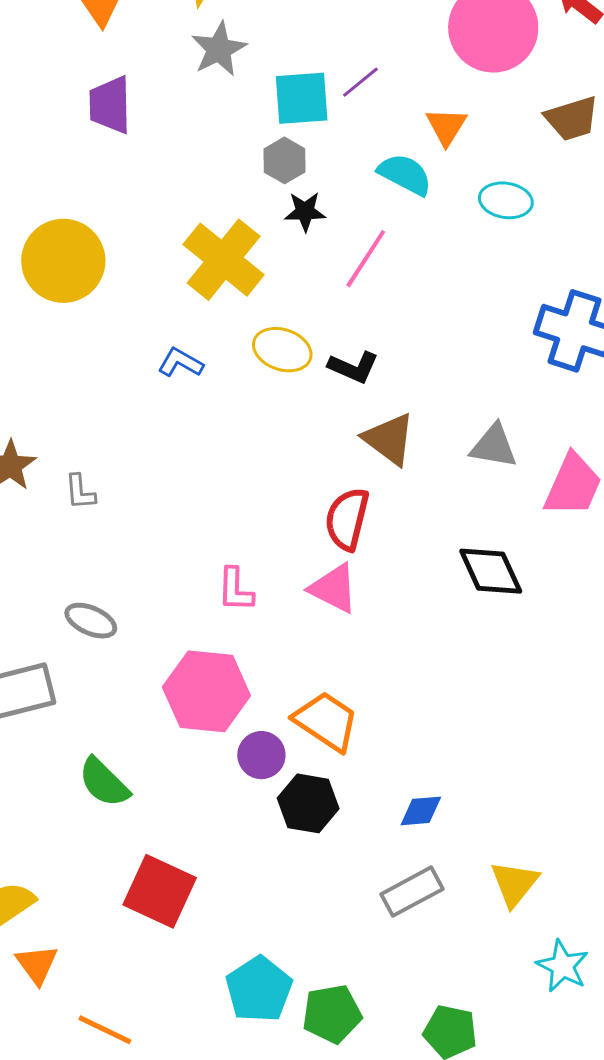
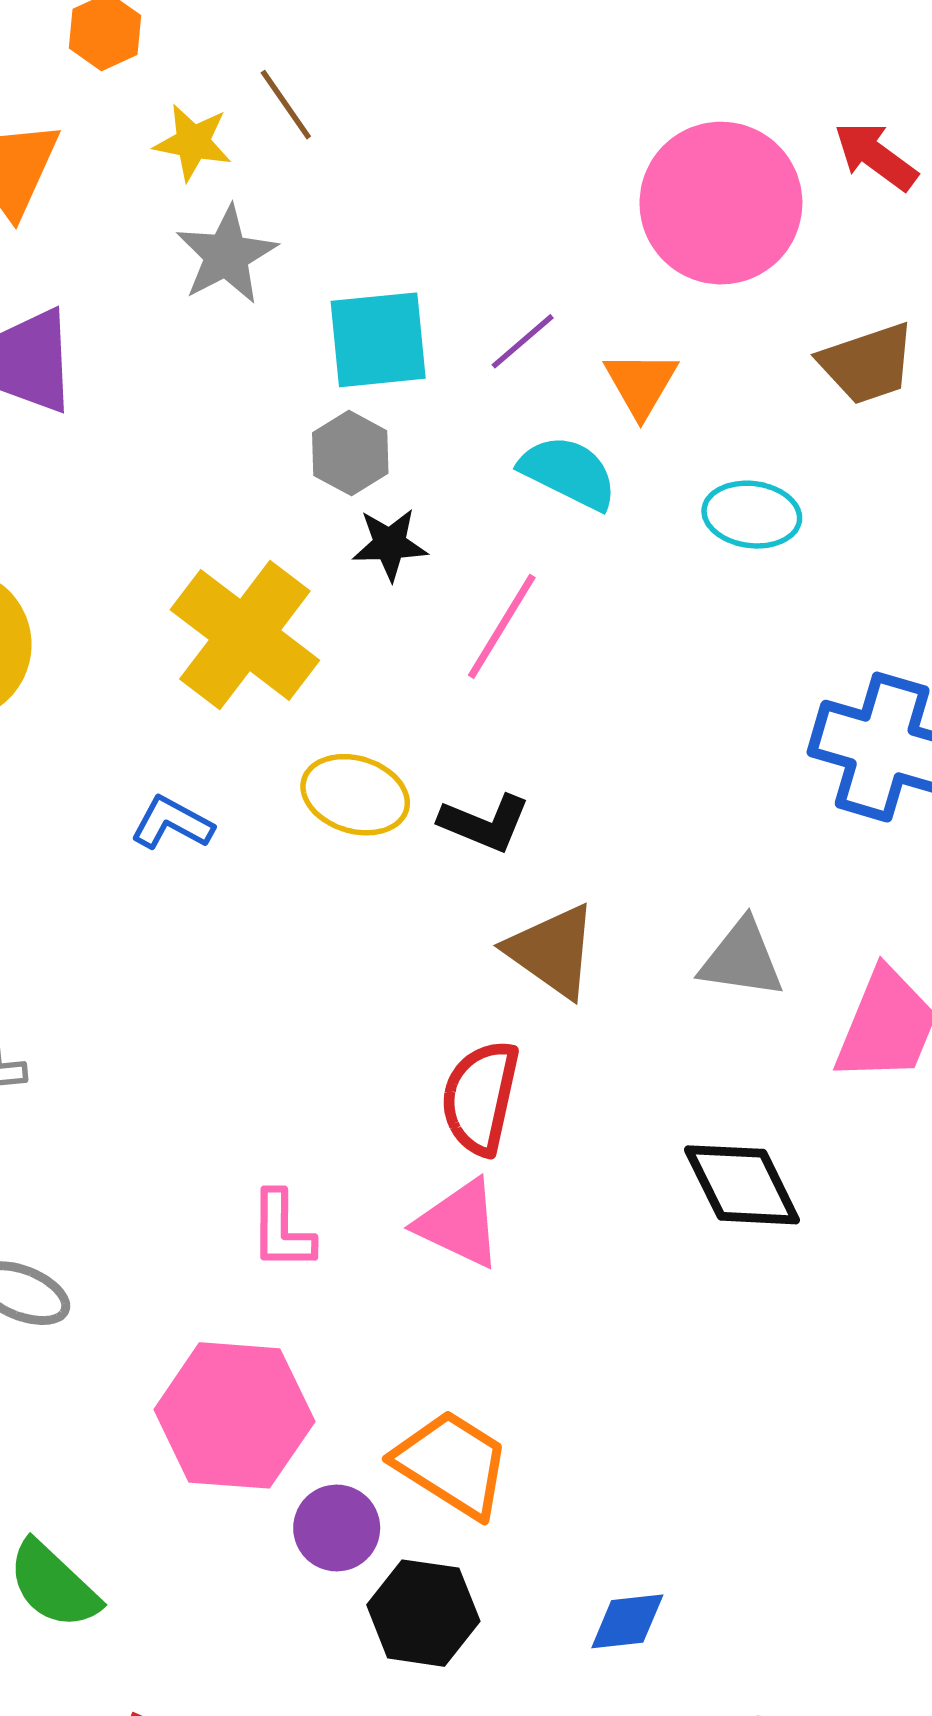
purple line: (360, 82) -> (523, 341), moved

